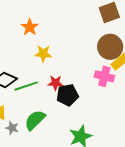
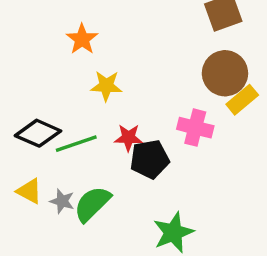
pink cross: (104, 76) -> (195, 128), moved
gray star: (12, 128) -> (62, 201), moved

